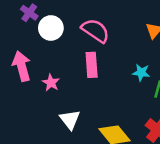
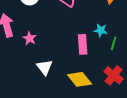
pink rectangle: (92, 65) -> (83, 44), moved

